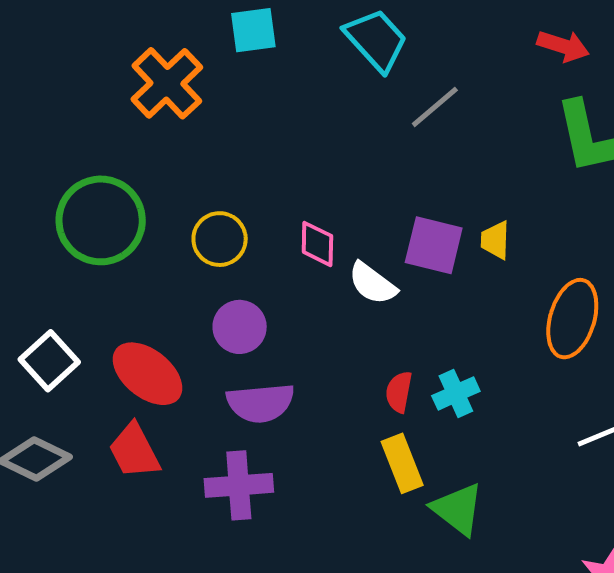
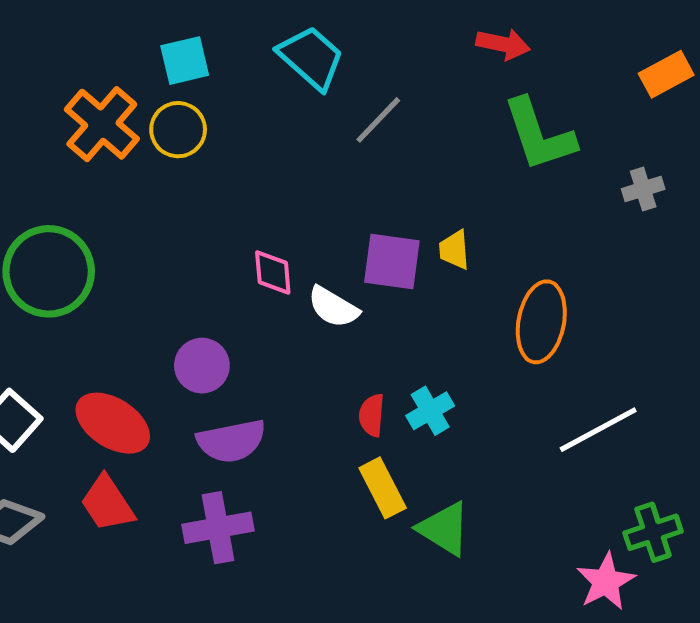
yellow circle: (220, 239) -> (178, 130), moved

